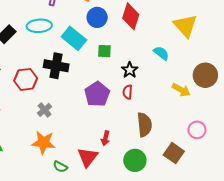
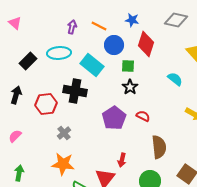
green square: (104, 51) -> (128, 66), moved
black star: (130, 70) -> (130, 87), moved
red semicircle: (128, 92) -> (143, 116), turned 112

